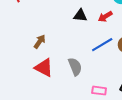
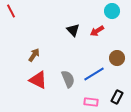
black triangle: (80, 15) -> (73, 30), turned 40
blue line: (102, 45) -> (94, 74), moved

